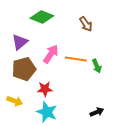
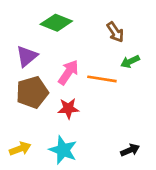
green arrow: (97, 66) -> (130, 62), moved, turned 88
red star: (45, 89) -> (68, 108), moved
yellow arrow: (15, 101) -> (20, 149), moved, turned -42

